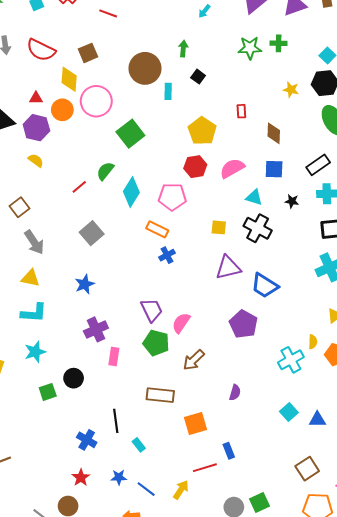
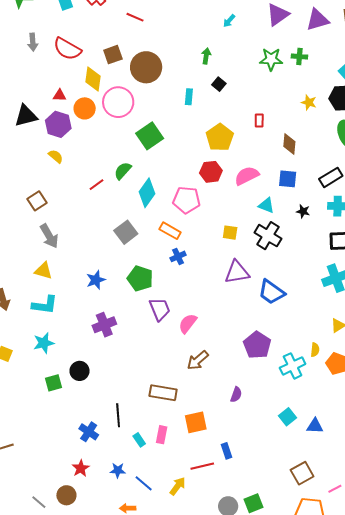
brown circle: (145, 68) -> (146, 67), moved
gray square: (92, 233) -> (126, 232), moved
purple pentagon: (243, 324) -> (257, 345), moved
green pentagon: (156, 343) -> (140, 278), moved
pink rectangle: (114, 356) -> (162, 435), moved

